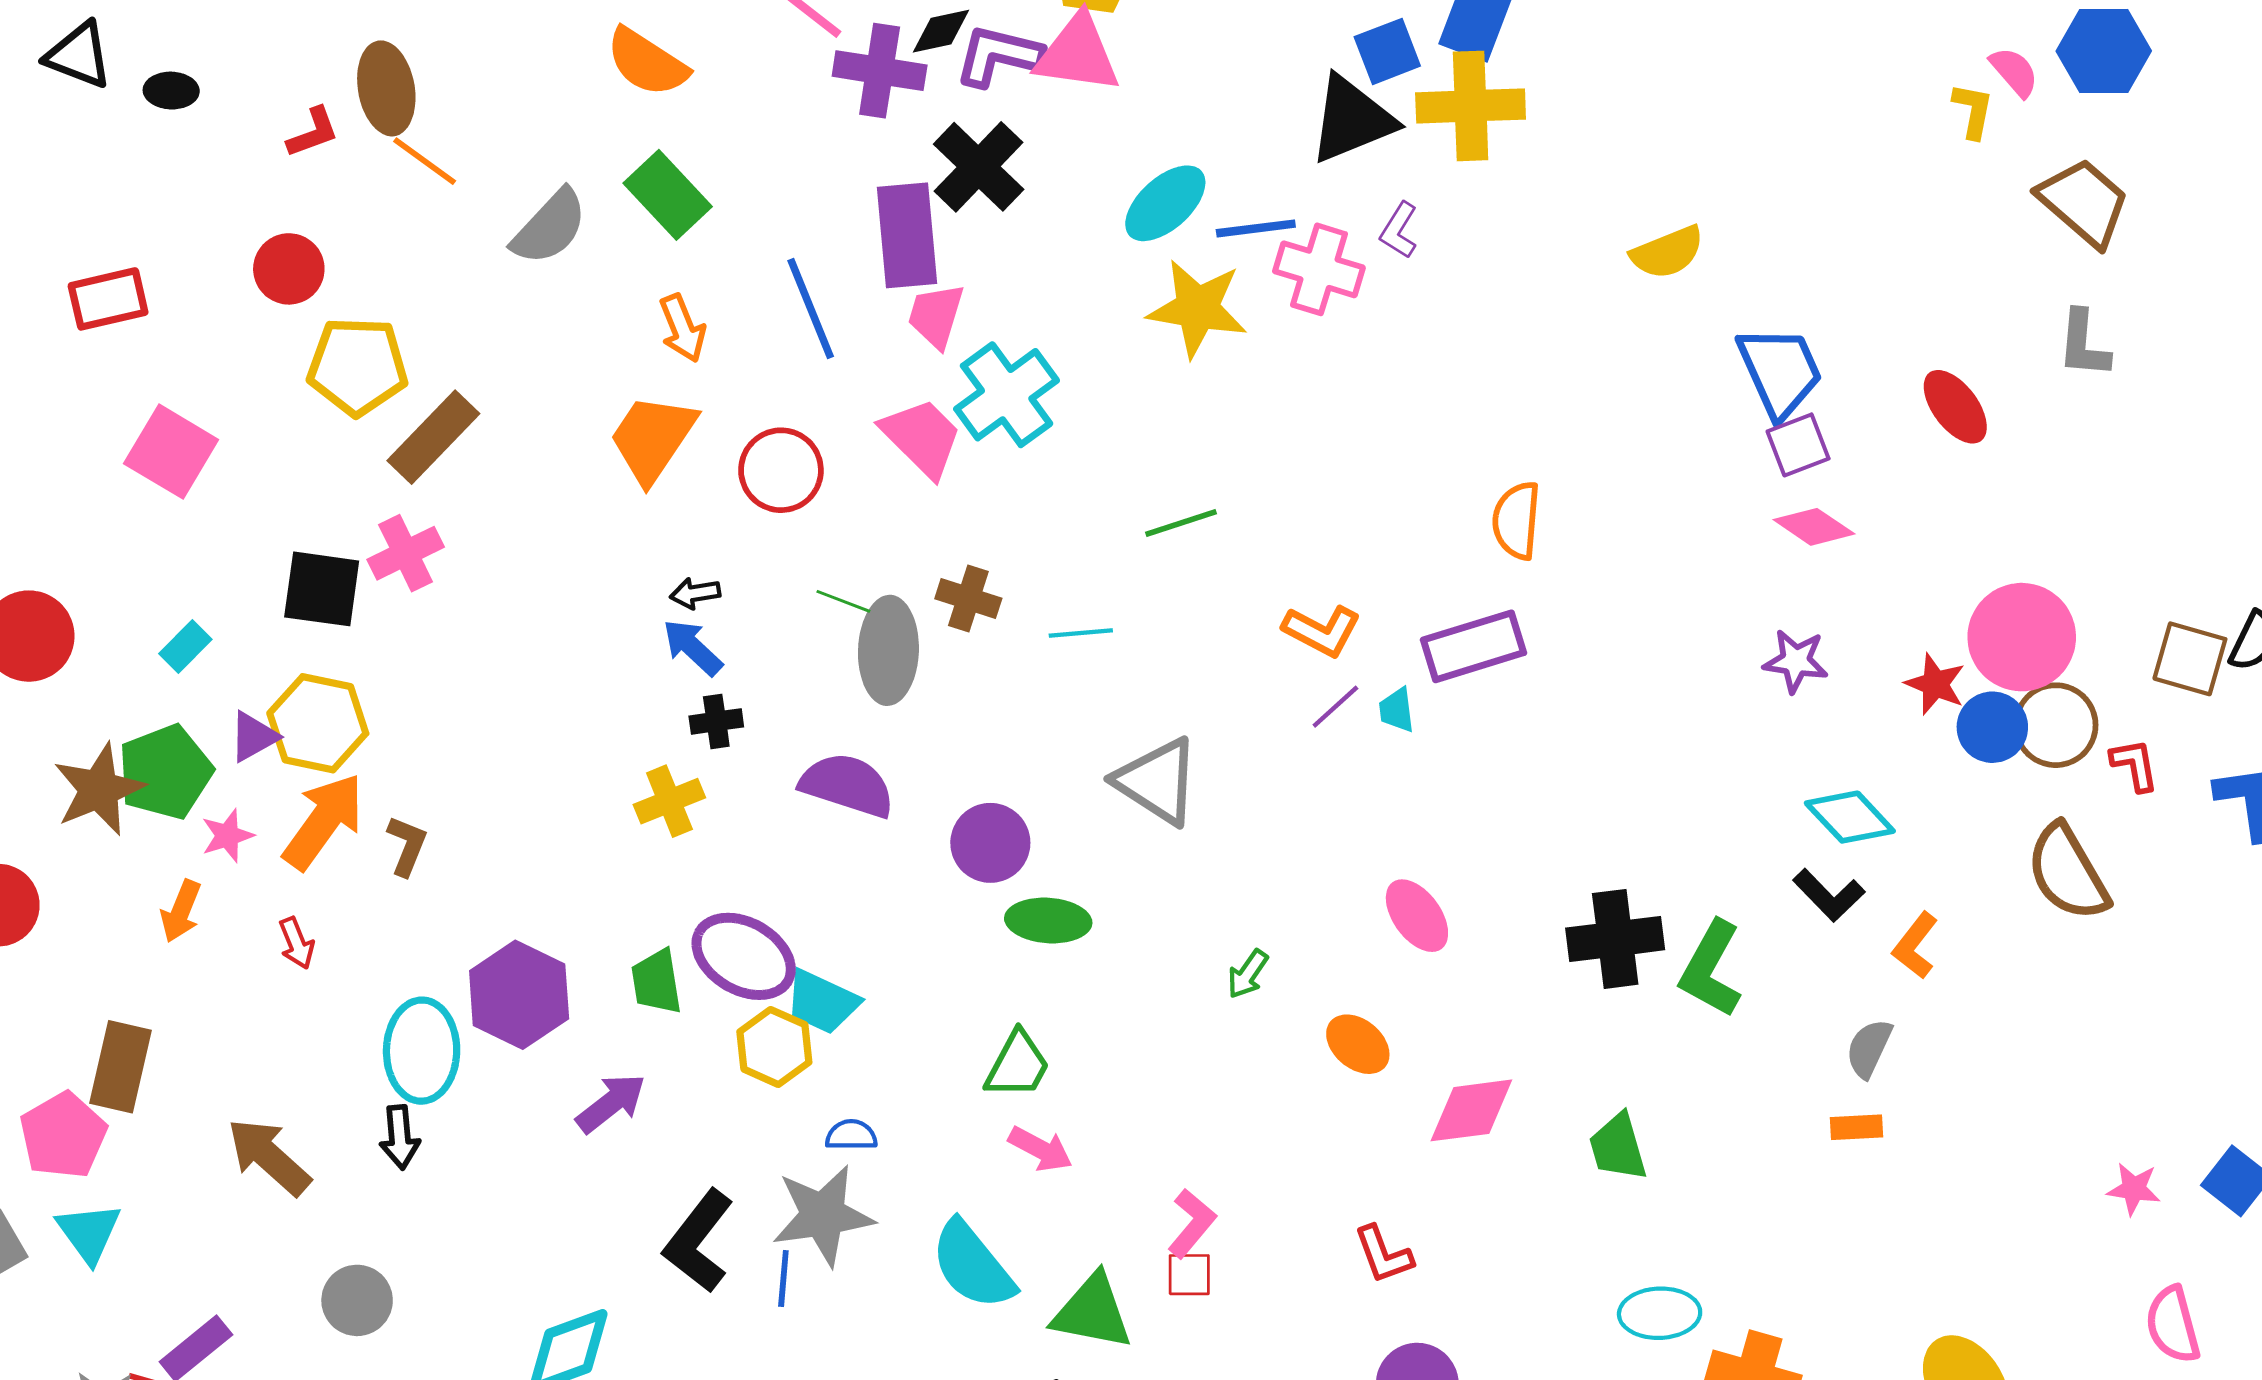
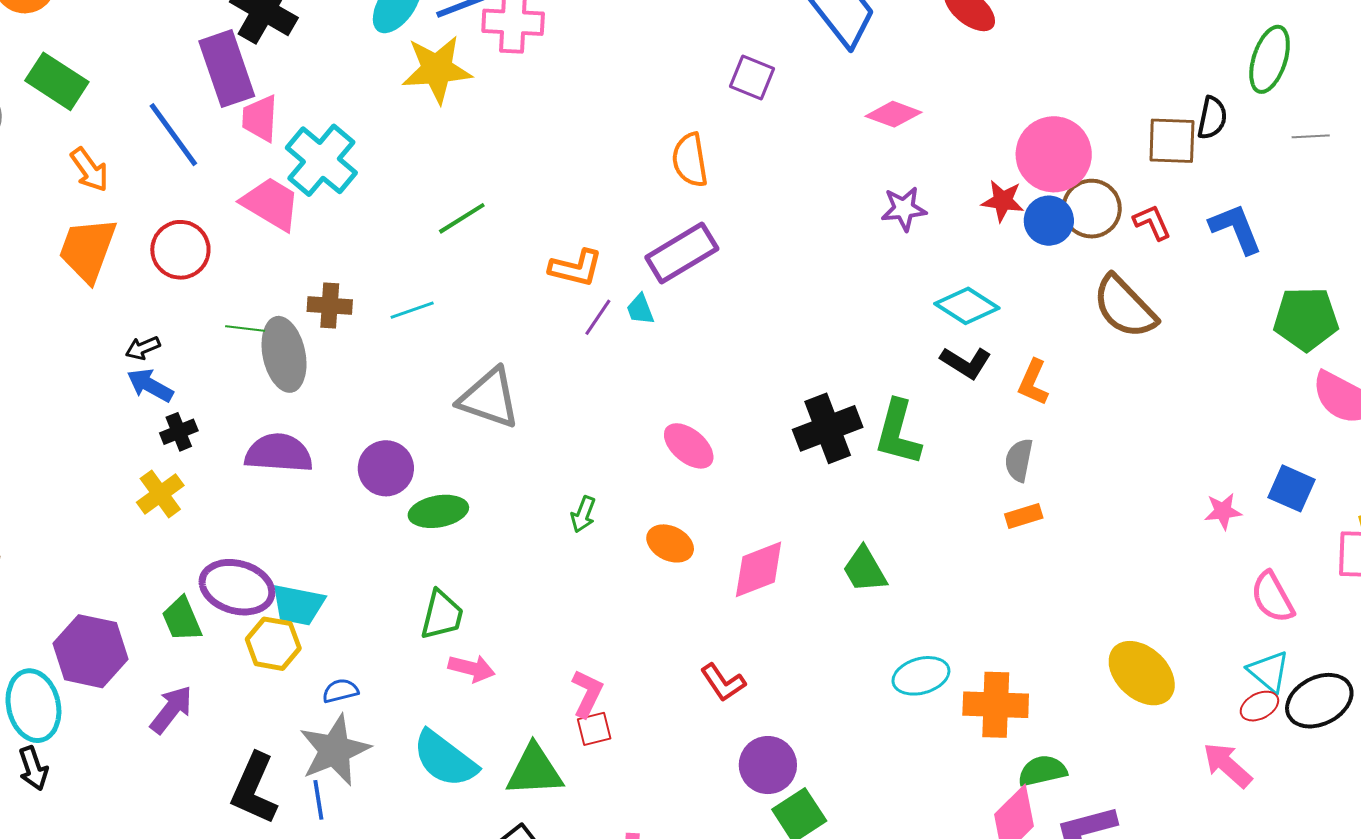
purple square: (1798, 445) -> (752, 78), moved, turned -33

